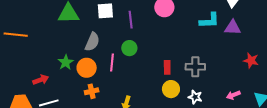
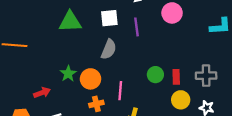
gray semicircle: (92, 42) -> (109, 49), moved
green circle: (129, 48) -> (155, 75), moved
pink line: (112, 62) -> (120, 91), moved

